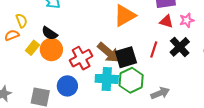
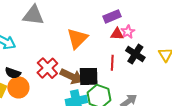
pink star: (187, 20) -> (128, 32), moved
black square: (126, 57) -> (89, 76), turned 30
red cross: (81, 58) -> (47, 68), moved

